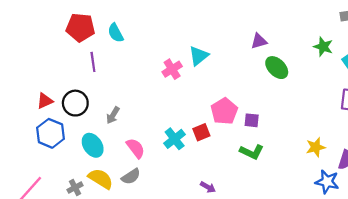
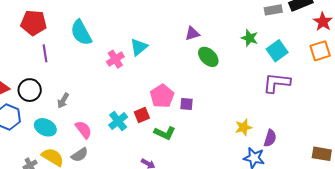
cyan semicircle: (116, 33) -> (81, 33), moved, size x1.5
cyan ellipse: (93, 145) -> (45, 127), turned -30
green L-shape: (252, 152) -> (165, 133), moved

